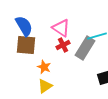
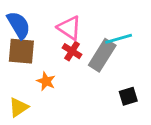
red cross: (63, 45) -> (72, 51), turned -32
yellow triangle: (45, 86) -> (19, 107), moved

